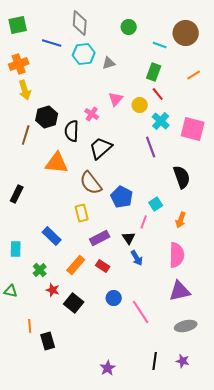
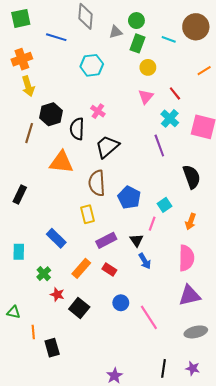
cyan hexagon: (84, 54) -> (92, 65), moved
gray triangle: (109, 63) -> (116, 32), moved
green rectangle: (154, 72) -> (137, 43), moved
red line: (158, 94) -> (175, 93), moved
pink triangle: (116, 99) -> (146, 97), moved
yellow circle: (140, 105) -> (148, 67), moved
brown semicircle: (91, 183) -> (97, 183), turned 35
green triangle: (11, 291) -> (14, 312), moved

